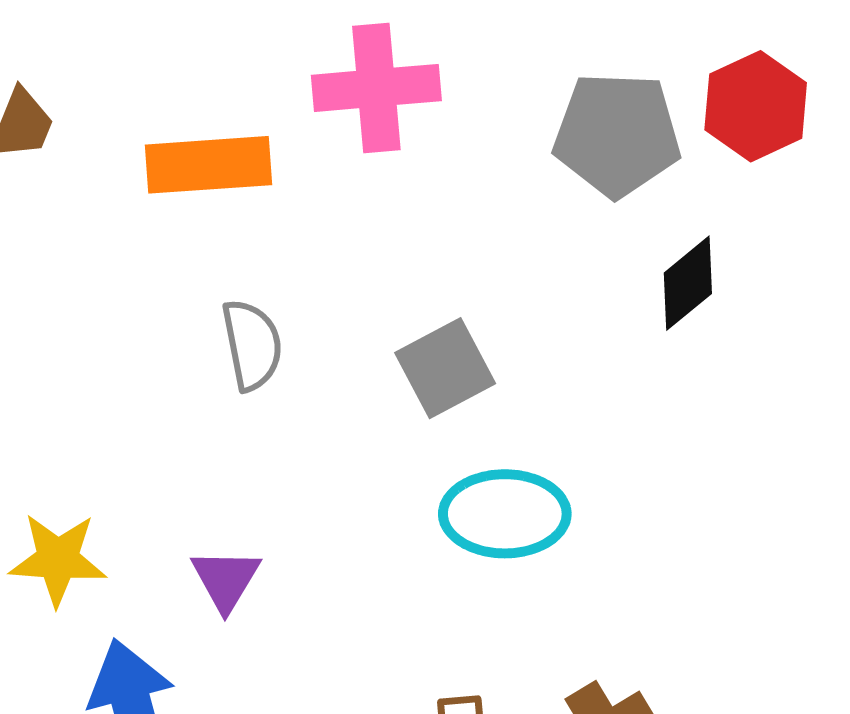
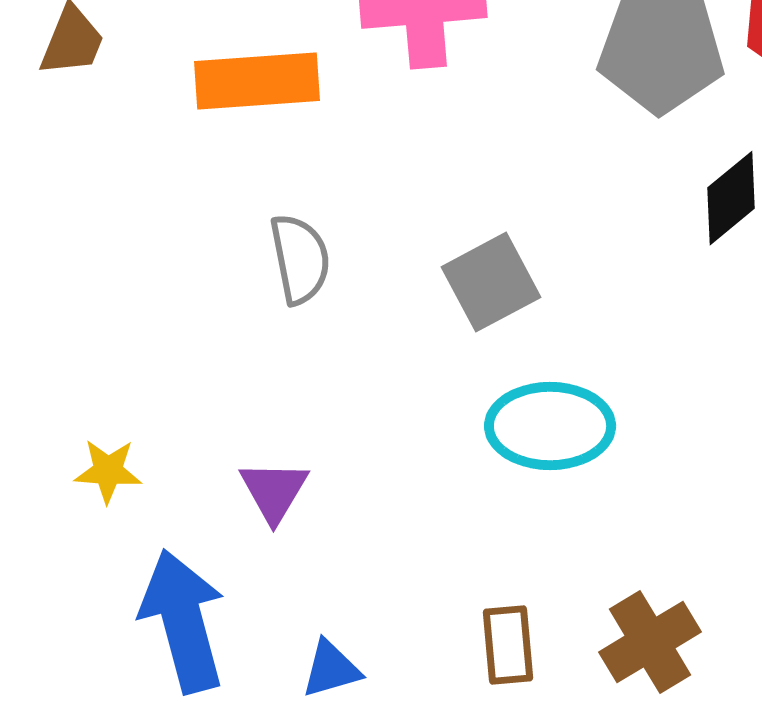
yellow star: (58, 559) -> (108, 471), size x0.7

